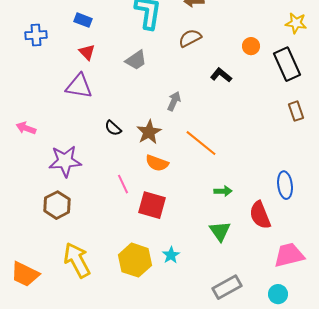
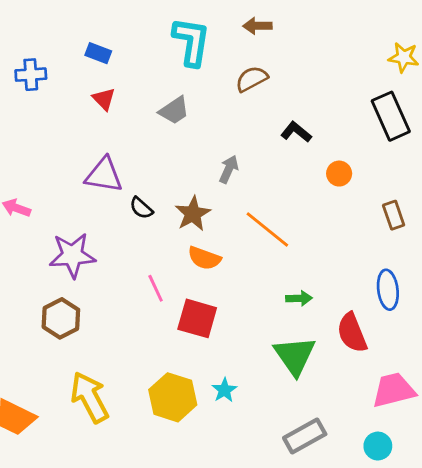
orange circle: (251, 46) -> (339, 174), moved
purple triangle: (79, 86) -> (104, 175), moved
brown rectangle: (296, 111) -> (394, 215), moved
green triangle: (220, 231) -> (295, 356), size x1.4

